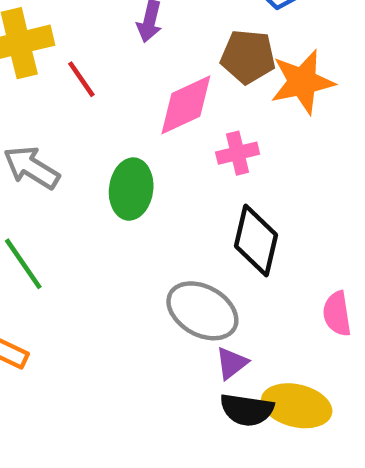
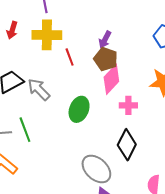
brown pentagon: (248, 57) -> (106, 59), moved
pink diamond: (186, 105) -> (111, 79), turned -36

